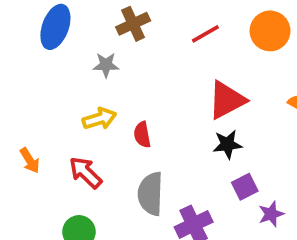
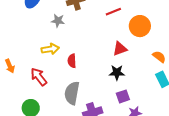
orange circle: (270, 31) -> (140, 26), moved
red triangle: (227, 100) -> (120, 49), size x0.7

